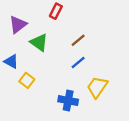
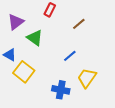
brown line: (78, 40) -> (79, 24), moved
yellow square: (27, 80) -> (24, 72), size x1.5

